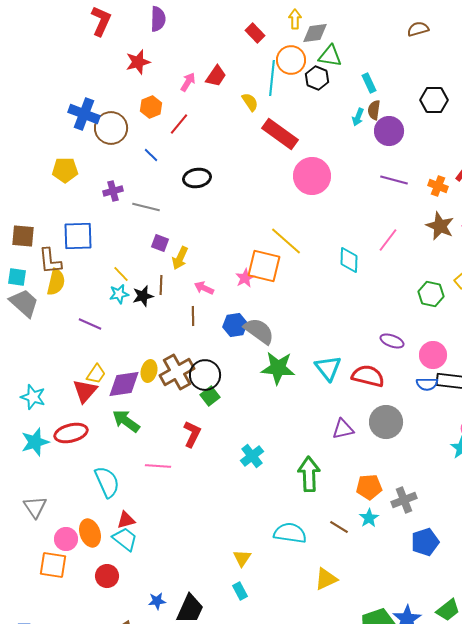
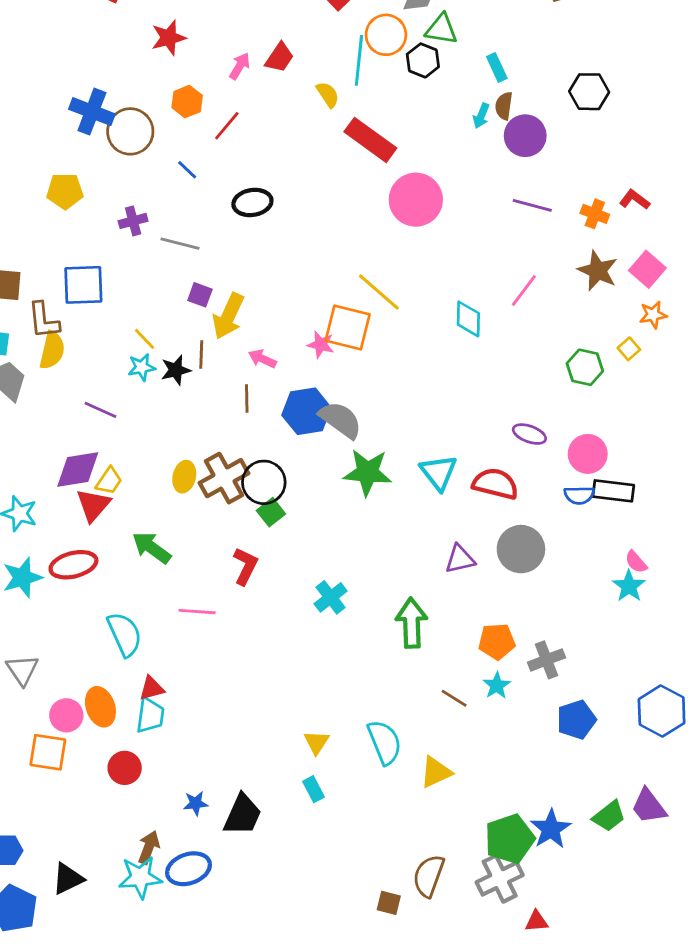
yellow arrow: (180, 258) -> (228, 316), size x1.4
pink star: (245, 278) -> (321, 345), turned -30
blue hexagon: (235, 325) -> (306, 411), size x1.4
purple diamond: (124, 384) -> (78, 470), moved
cyan semicircle: (290, 533) -> (385, 742), moved, turned 60
cyan trapezoid: (125, 539) -> (150, 715), turned 60

